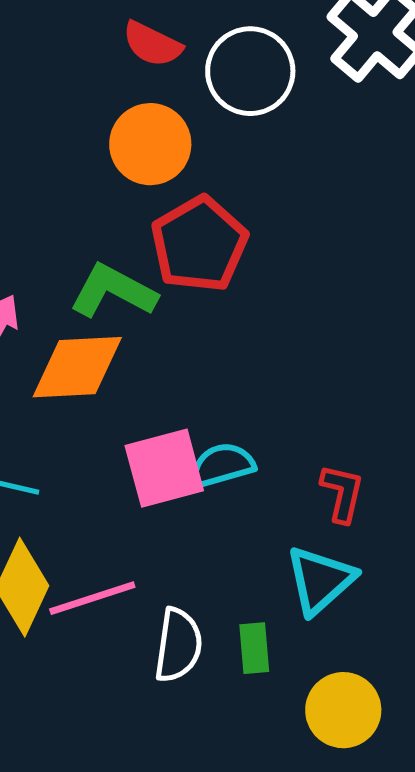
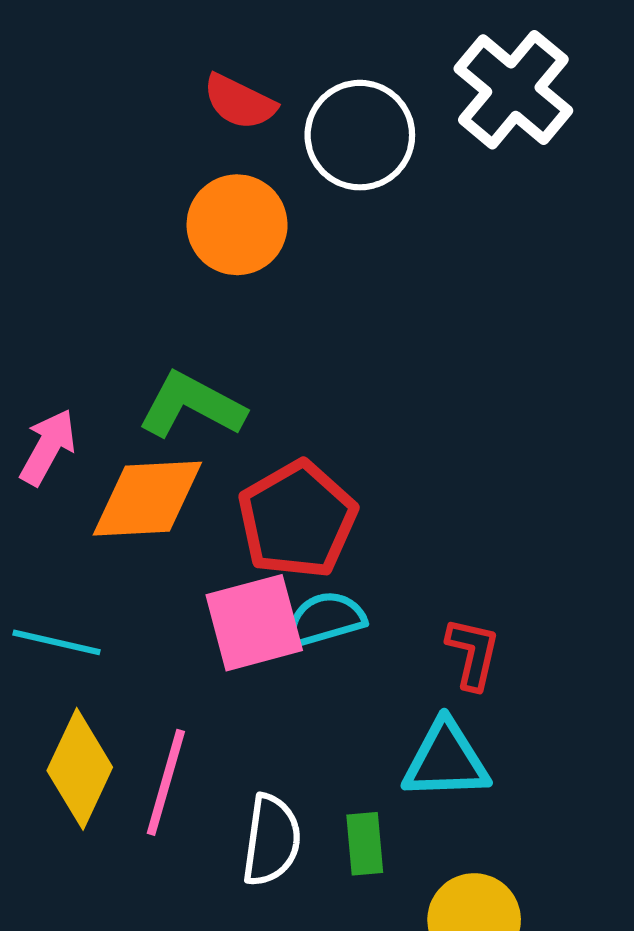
red pentagon: (199, 244) -> (297, 520), moved
cyan triangle: (320, 580) -> (446, 760), turned 40
pink line: (92, 598) -> (166, 782), turned -56

